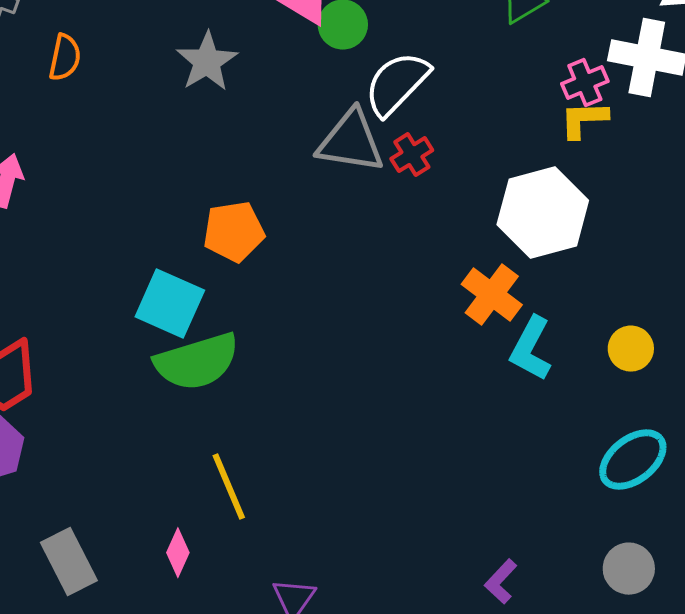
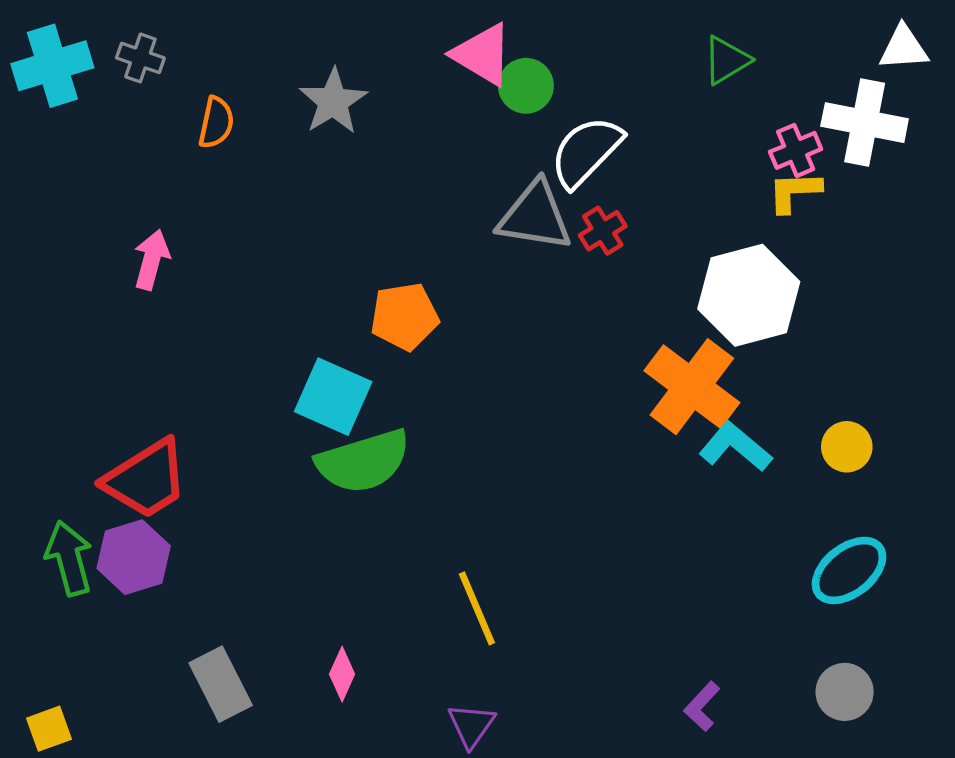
gray star: (207, 62) -> (333, 101), moved
orange cross: (492, 295) -> (692, 387), size x1.4
cyan L-shape: (531, 349) -> (735, 447), turned 102
yellow line: (229, 487) -> (477, 608), moved

